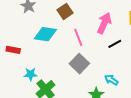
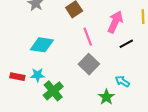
cyan diamond: (45, 34) -> (42, 45), moved
red rectangle: (13, 50) -> (17, 77), moved

